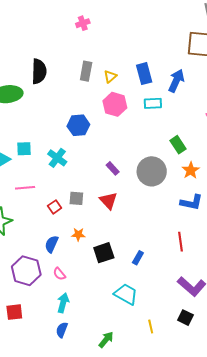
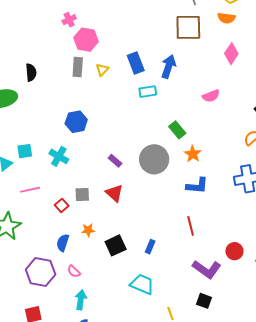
black semicircle: (39, 71) -> (31, 72), size x0.7
pink hexagon: (115, 104) -> (86, 40), moved

